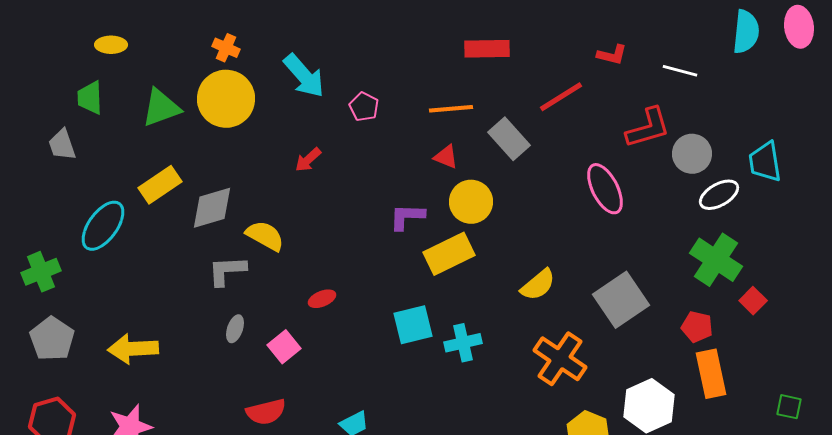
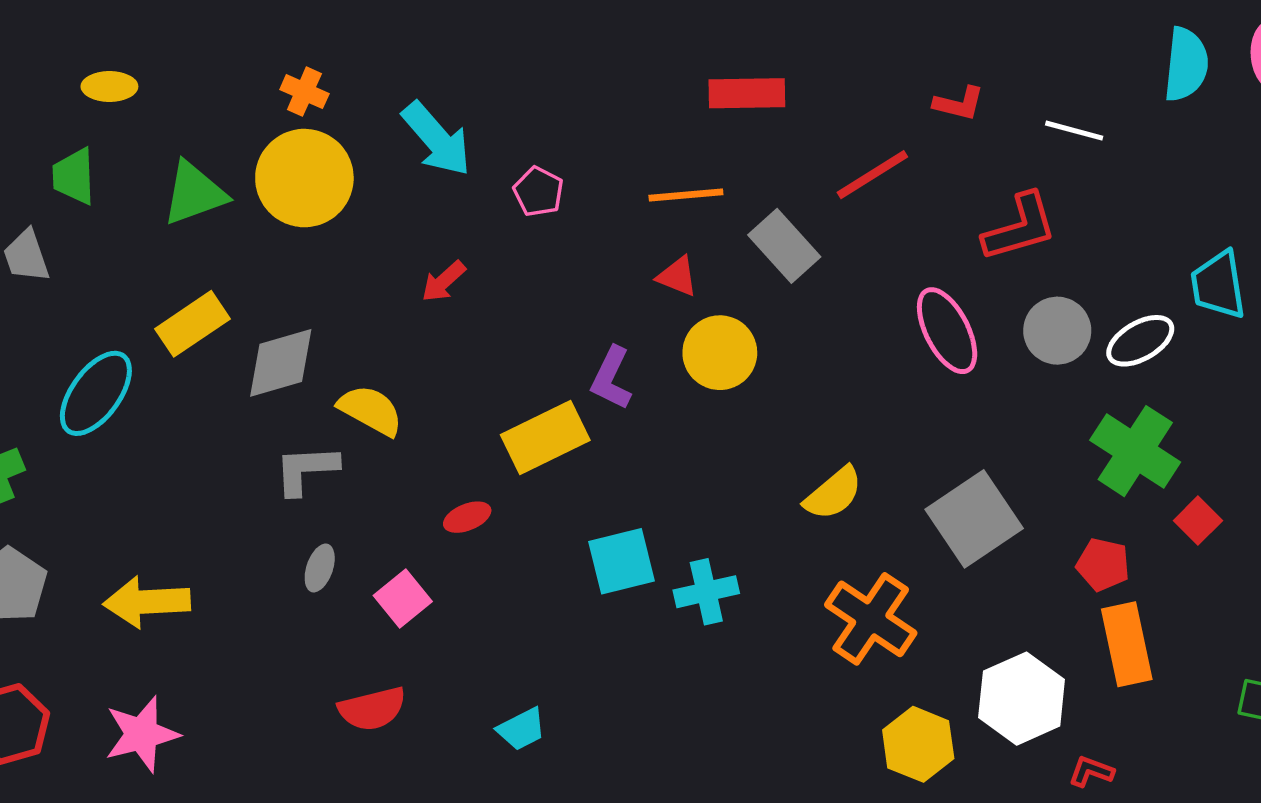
gray circle: (692, 154) -> (1057, 331), moved
purple L-shape: (407, 217) -> (611, 378), turned -66
yellow rectangle: (449, 254) -> (545, 437), moved

